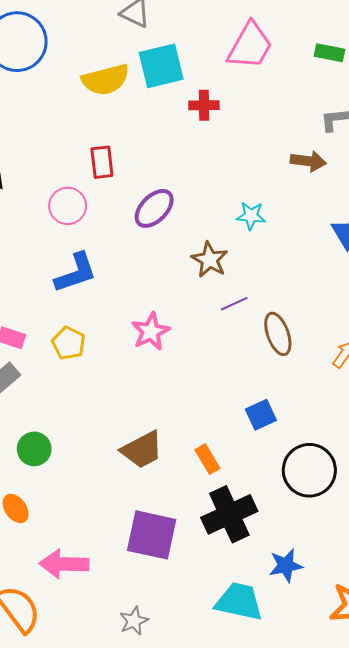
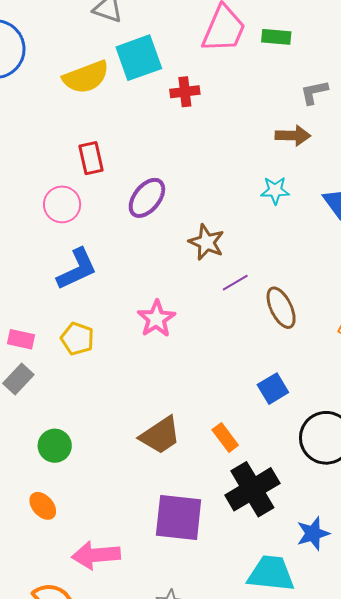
green rectangle: (330, 53) -> (276, 37), moved
cyan star: (251, 216) -> (275, 190), moved

